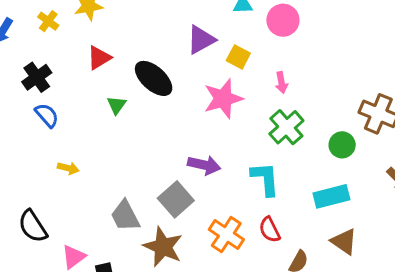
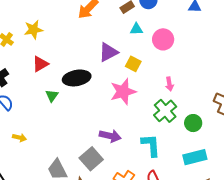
black ellipse: (154, 78) -> (77, 78), turned -52
pink arrow: (281, 83) -> (169, 84), moved
green circle: (342, 145) -> (193, 123), moved

